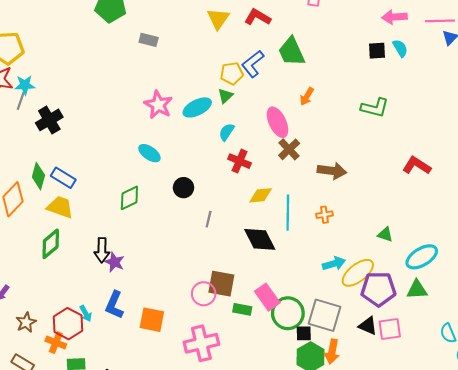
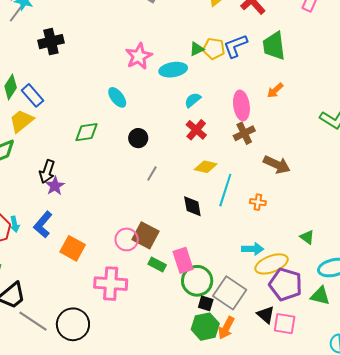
green triangle: (225, 96) -> (197, 49), moved
black cross: (49, 120) -> (51, 42), moved
yellow trapezoid: (60, 207) -> (21, 121), turned -76
black diamond: (260, 239) -> (192, 206), size x0.7

